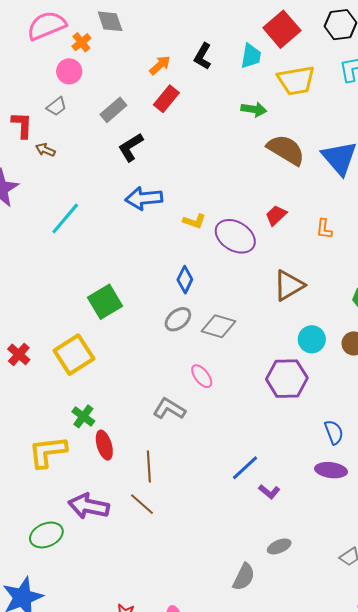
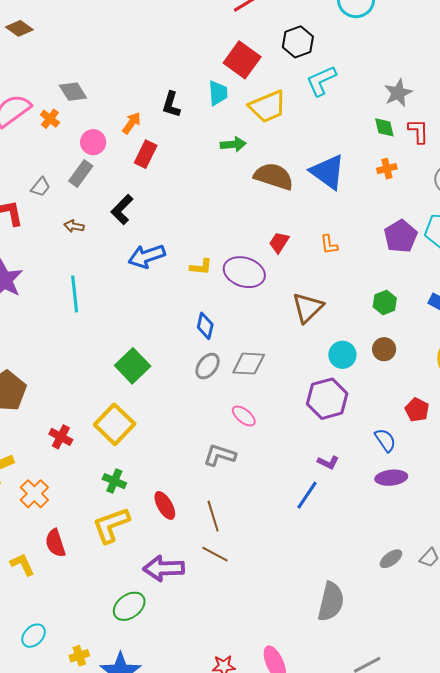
pink circle: (69, 71) -> (93, 142), moved
gray rectangle: (113, 110) -> (81, 173), moved
brown arrow: (45, 150) -> (74, 226), moved
cyan line: (65, 218) -> (75, 294), turned -33
green cross: (83, 416) -> (114, 481), moved
purple L-shape: (269, 492) -> (328, 462), moved
gray ellipse: (279, 546) -> (391, 559), moved
gray semicircle: (244, 577) -> (331, 602), size x1.4

